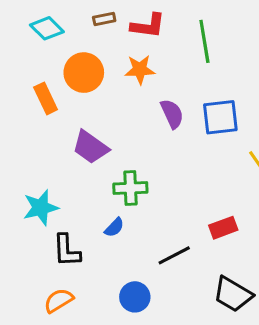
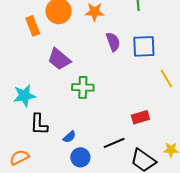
blue semicircle: (114, 227) -> (69, 137), moved
black line: (174, 255) -> (114, 143), moved
orange semicircle: (59, 300) -> (19, 157), moved

